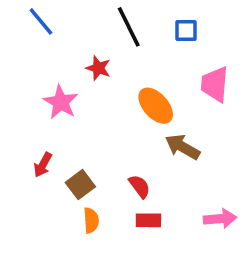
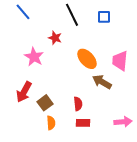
pink trapezoid: (215, 84) -> (120, 61), moved
red arrow: (43, 165) -> (24, 92), size x1.5
red semicircle: (140, 186) -> (78, 104), turned 32

